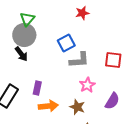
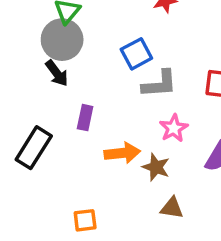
purple rectangle: (37, 88) -> (85, 118), moved
orange arrow: (48, 106) -> (122, 153), moved

